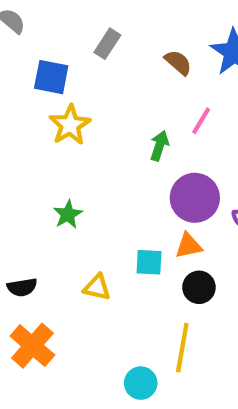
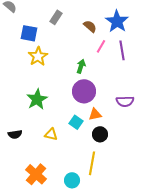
pink line: (201, 121) -> (101, 46), moved
purple circle: (195, 198) -> (84, 91), moved
green star: (68, 214) -> (37, 99), size x1.5
cyan square: (149, 262) -> (76, 122), turned 32
orange cross: (32, 346) -> (36, 174), moved

